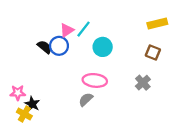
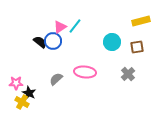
cyan circle: (103, 47) -> (112, 42), moved
brown square: (153, 53) -> (137, 47), turned -32
gray semicircle: (86, 99) -> (56, 79), moved

